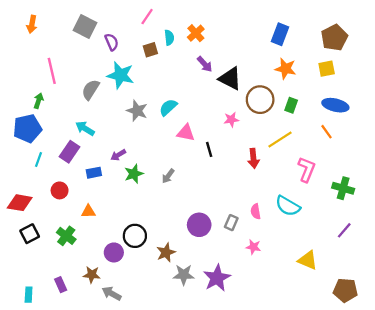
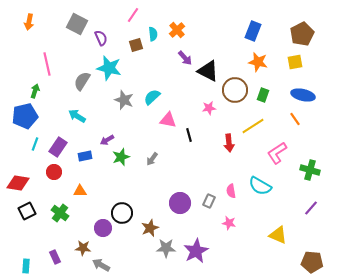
purple rectangle: (70, 152) -> (58, 147), moved
pink L-shape: (307, 169) -> (277, 153), turned -145

